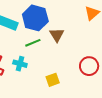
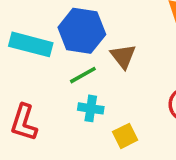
cyan cross: (20, 64) -> (91, 108), moved

